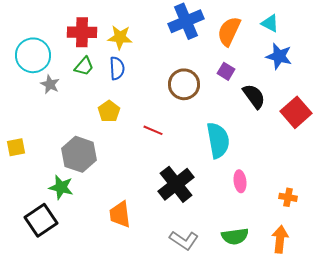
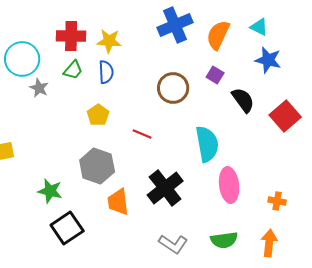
gray hexagon: (79, 154) -> (97, 166), moved
pink ellipse: (240, 181) -> (229, 185), size x1.6
orange trapezoid: (120, 214) -> (118, 202), moved
black square: (41, 220) -> (67, 228), moved

